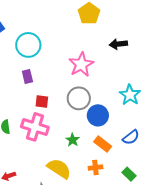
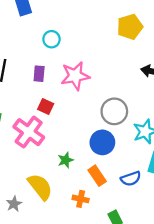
cyan circle: (28, 45) -> (52, 39), size x0.6
pink star: (81, 64) -> (75, 76), moved
gray circle: (79, 98) -> (114, 111), moved

